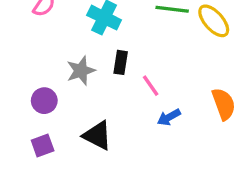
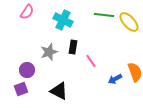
blue arrow: (169, 117) -> (115, 79), moved
purple square: (43, 145) -> (21, 89), moved

